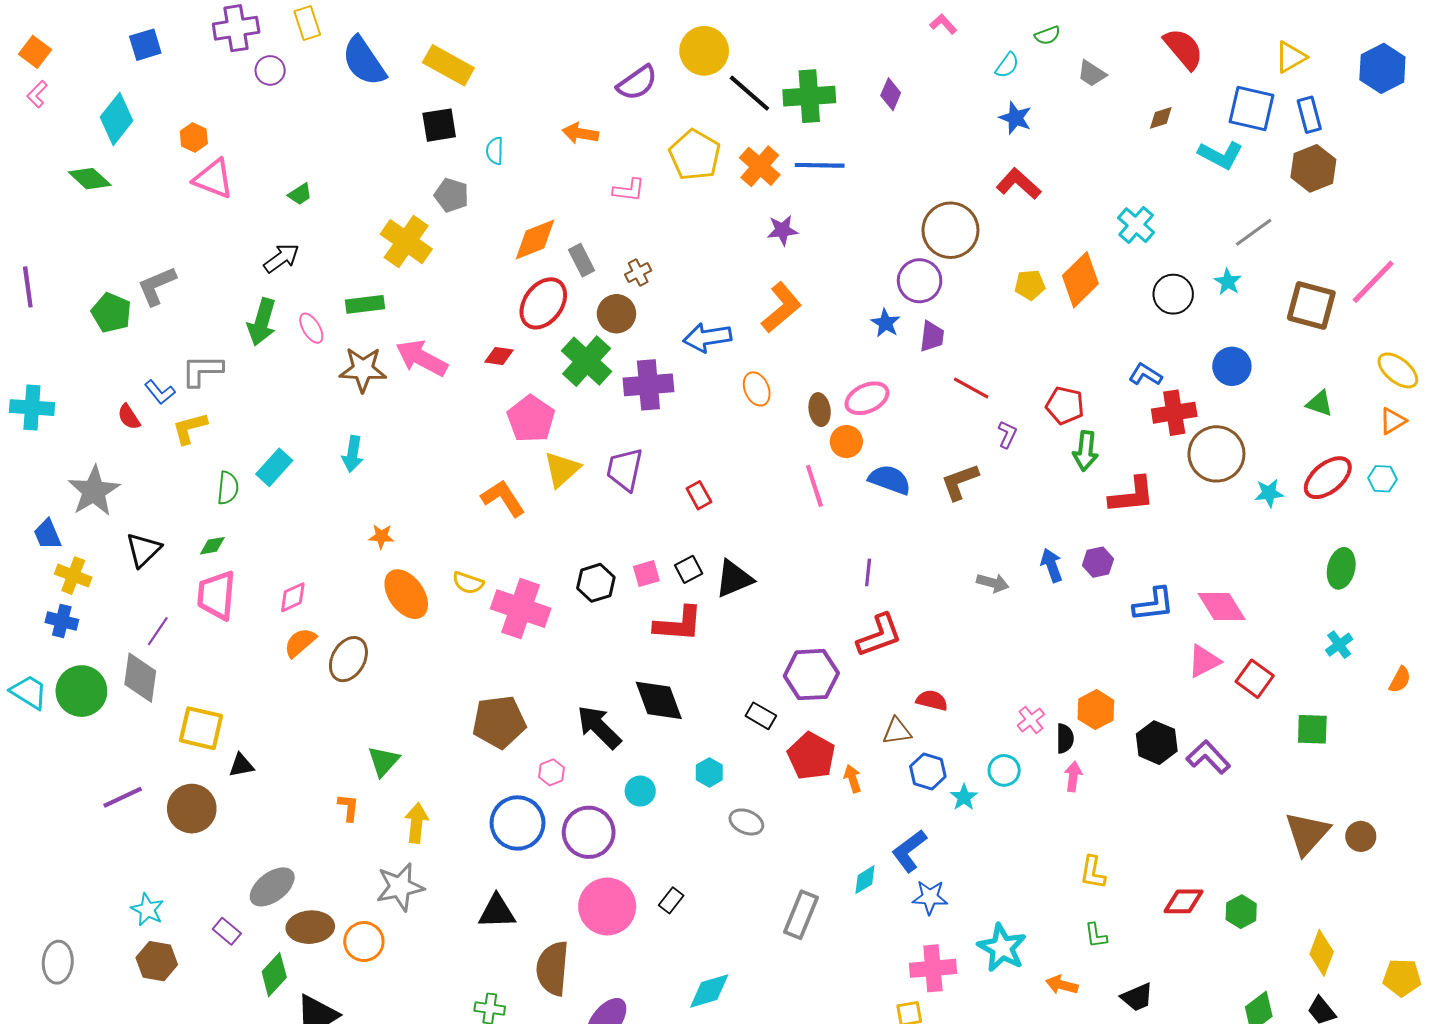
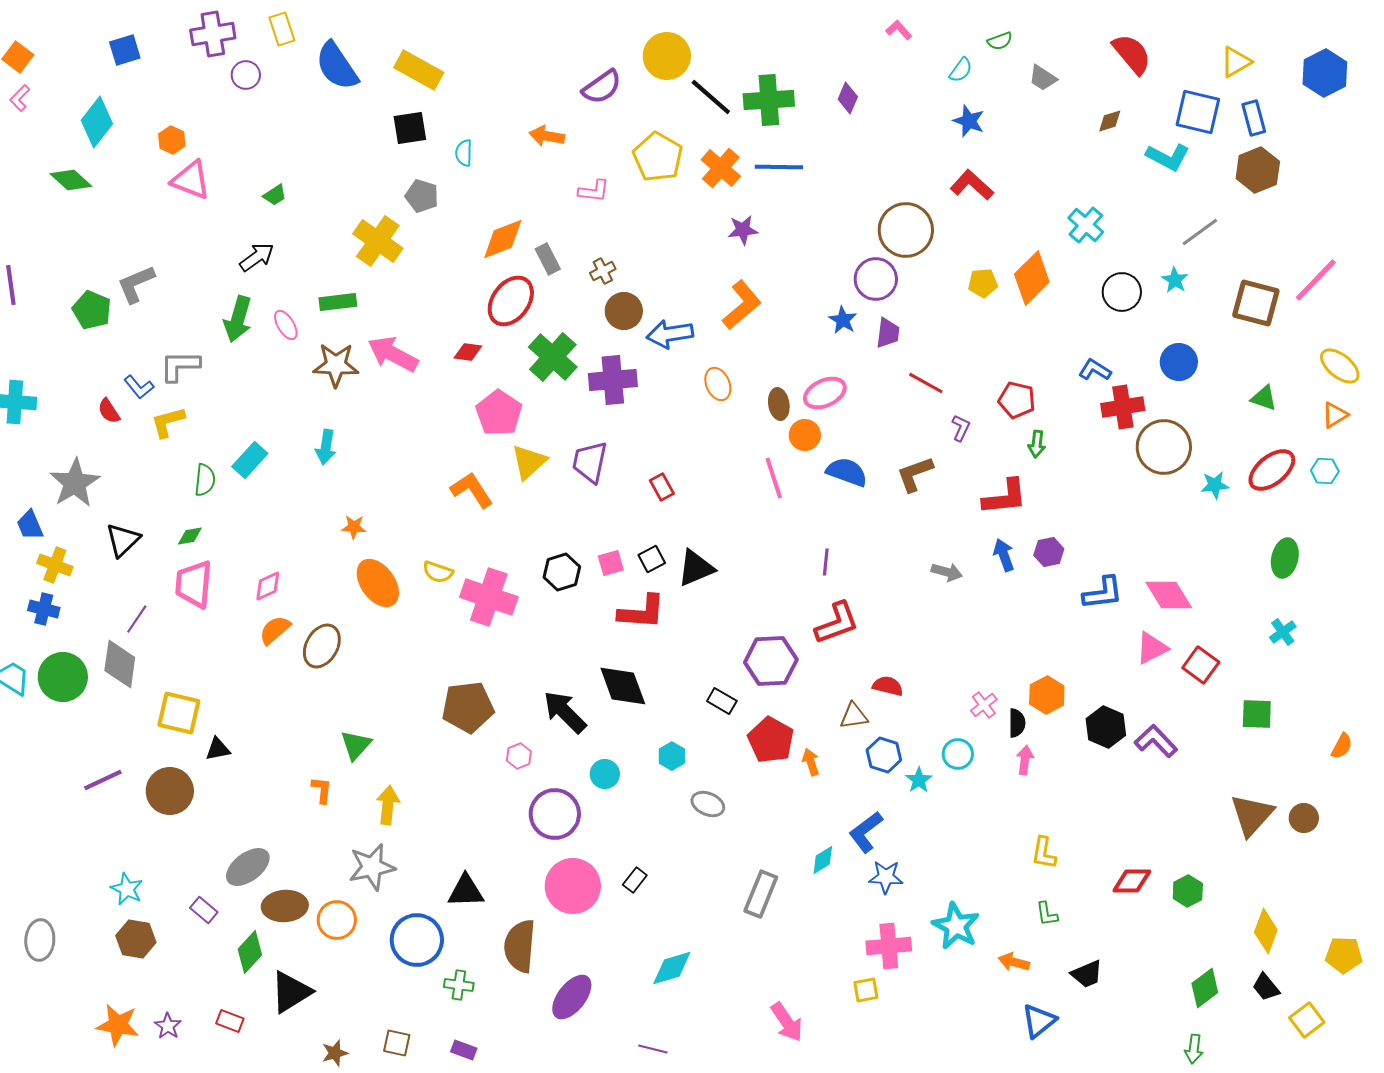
brown circle: (616, 314) -> (624, 311), moved
green arrow: (1086, 451) -> (1037, 444), size x0.7
red L-shape: (1132, 495) -> (1005, 497), moved
orange semicircle: (1400, 680) -> (1342, 746), moved
blue circle: (518, 823) -> (417, 940), moved

